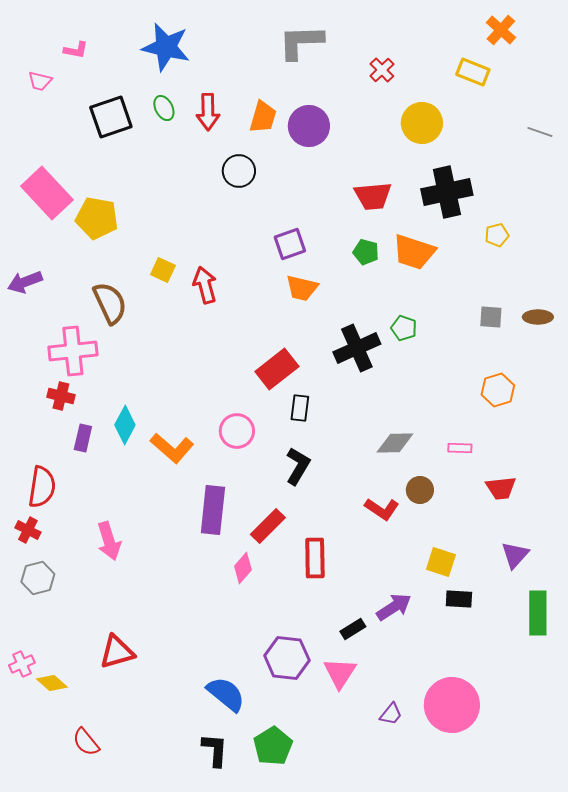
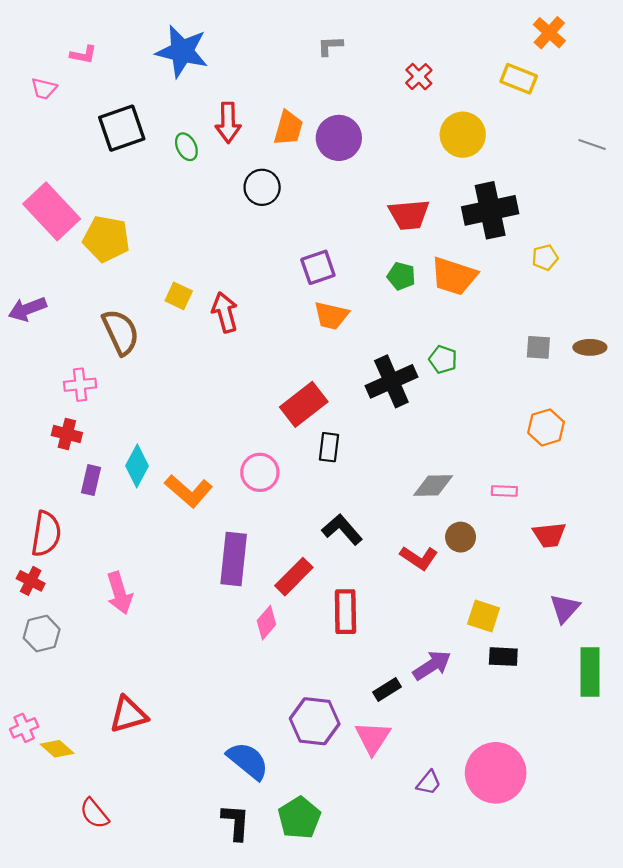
gray L-shape: (301, 42) -> (330, 46), size x0.5
green ellipse: (164, 108) -> (186, 147), moved
pink cross: (73, 351) -> (80, 385), size x0.6
black L-shape: (298, 466) -> (342, 529), moved, turned -72

